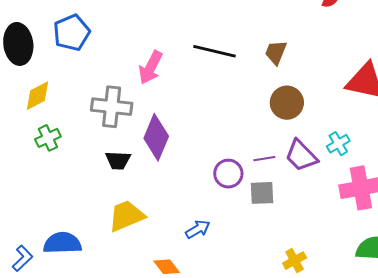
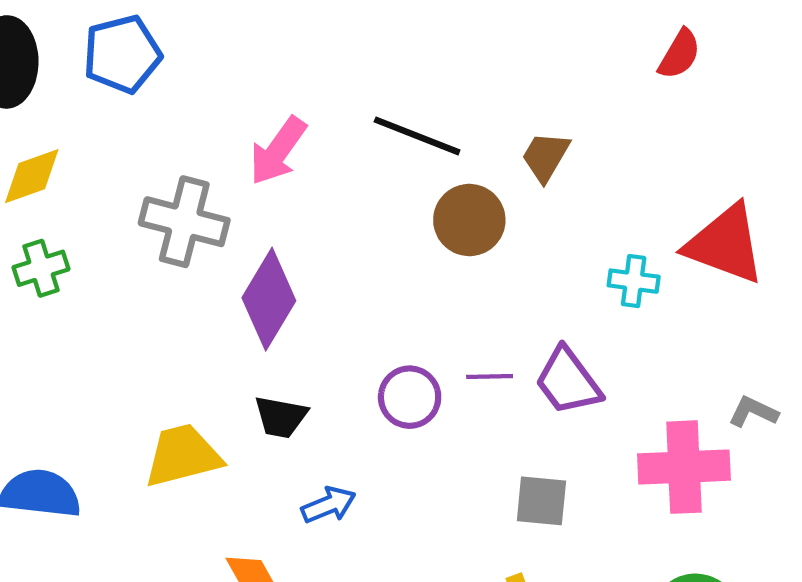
brown circle: (287, 103) -> (469, 220), moved
cyan cross: (338, 144) -> (634, 281), moved, turned 30
black trapezoid: (118, 160) -> (281, 417), moved
gray square: (262, 193) -> (541, 501), moved

